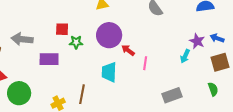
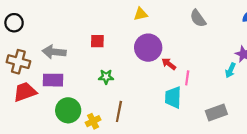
green star: (76, 42) -> (106, 77), moved
purple rectangle: (49, 59) -> (53, 80), moved
cyan trapezoid: (109, 72) -> (173, 97), moved
green circle: (19, 93) -> (68, 110), moved

